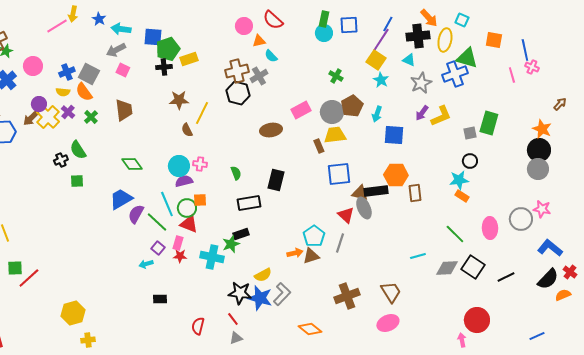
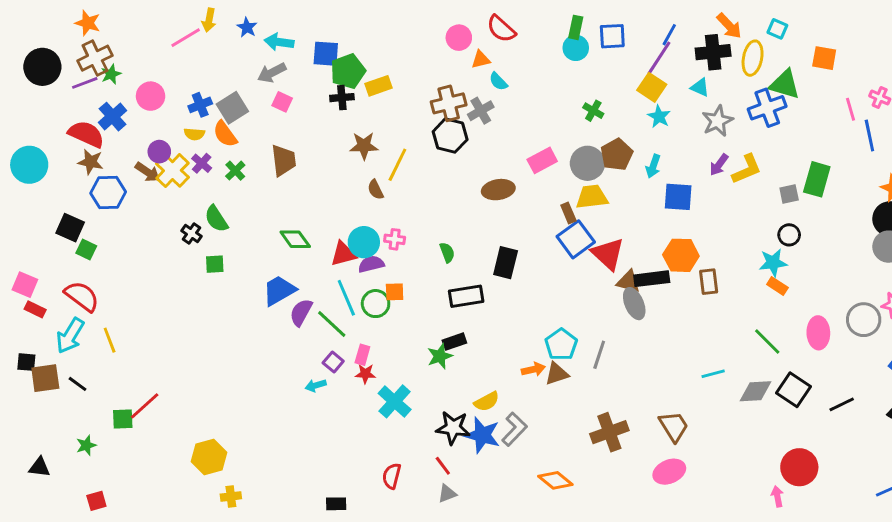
blue line: (525, 50) -> (869, 136), moved
gray square: (89, 74) -> (232, 108), turned 30
brown arrow: (31, 118) -> (148, 172), turned -102
black cross: (61, 160) -> (191, 233), turned -32
blue square: (339, 174) -> (576, 239), moved, turned -30
red triangle: (346, 215) -> (608, 254), moved, size x1.4
red triangle: (189, 224) -> (343, 254), moved, turned -36
cyan cross: (212, 257) -> (395, 401), moved, turned 30
green square: (15, 268) -> (123, 419), moved
black rectangle: (160, 299) -> (336, 504), moved

